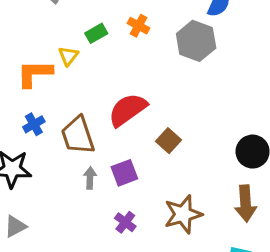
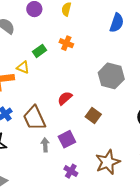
gray hexagon: (196, 41) -> (111, 76), moved
yellow triangle: (68, 56) -> (23, 67), turned -40
red semicircle: (128, 110) -> (65, 98), size x0.6

